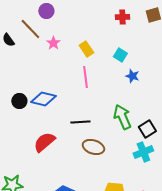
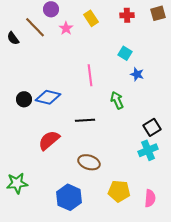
pink star: (53, 43) -> (66, 28), moved
yellow rectangle: (86, 49) -> (91, 18), moved
green arrow: (122, 117) -> (117, 100), moved, size x0.7
brown ellipse: (93, 147) -> (89, 162), moved

